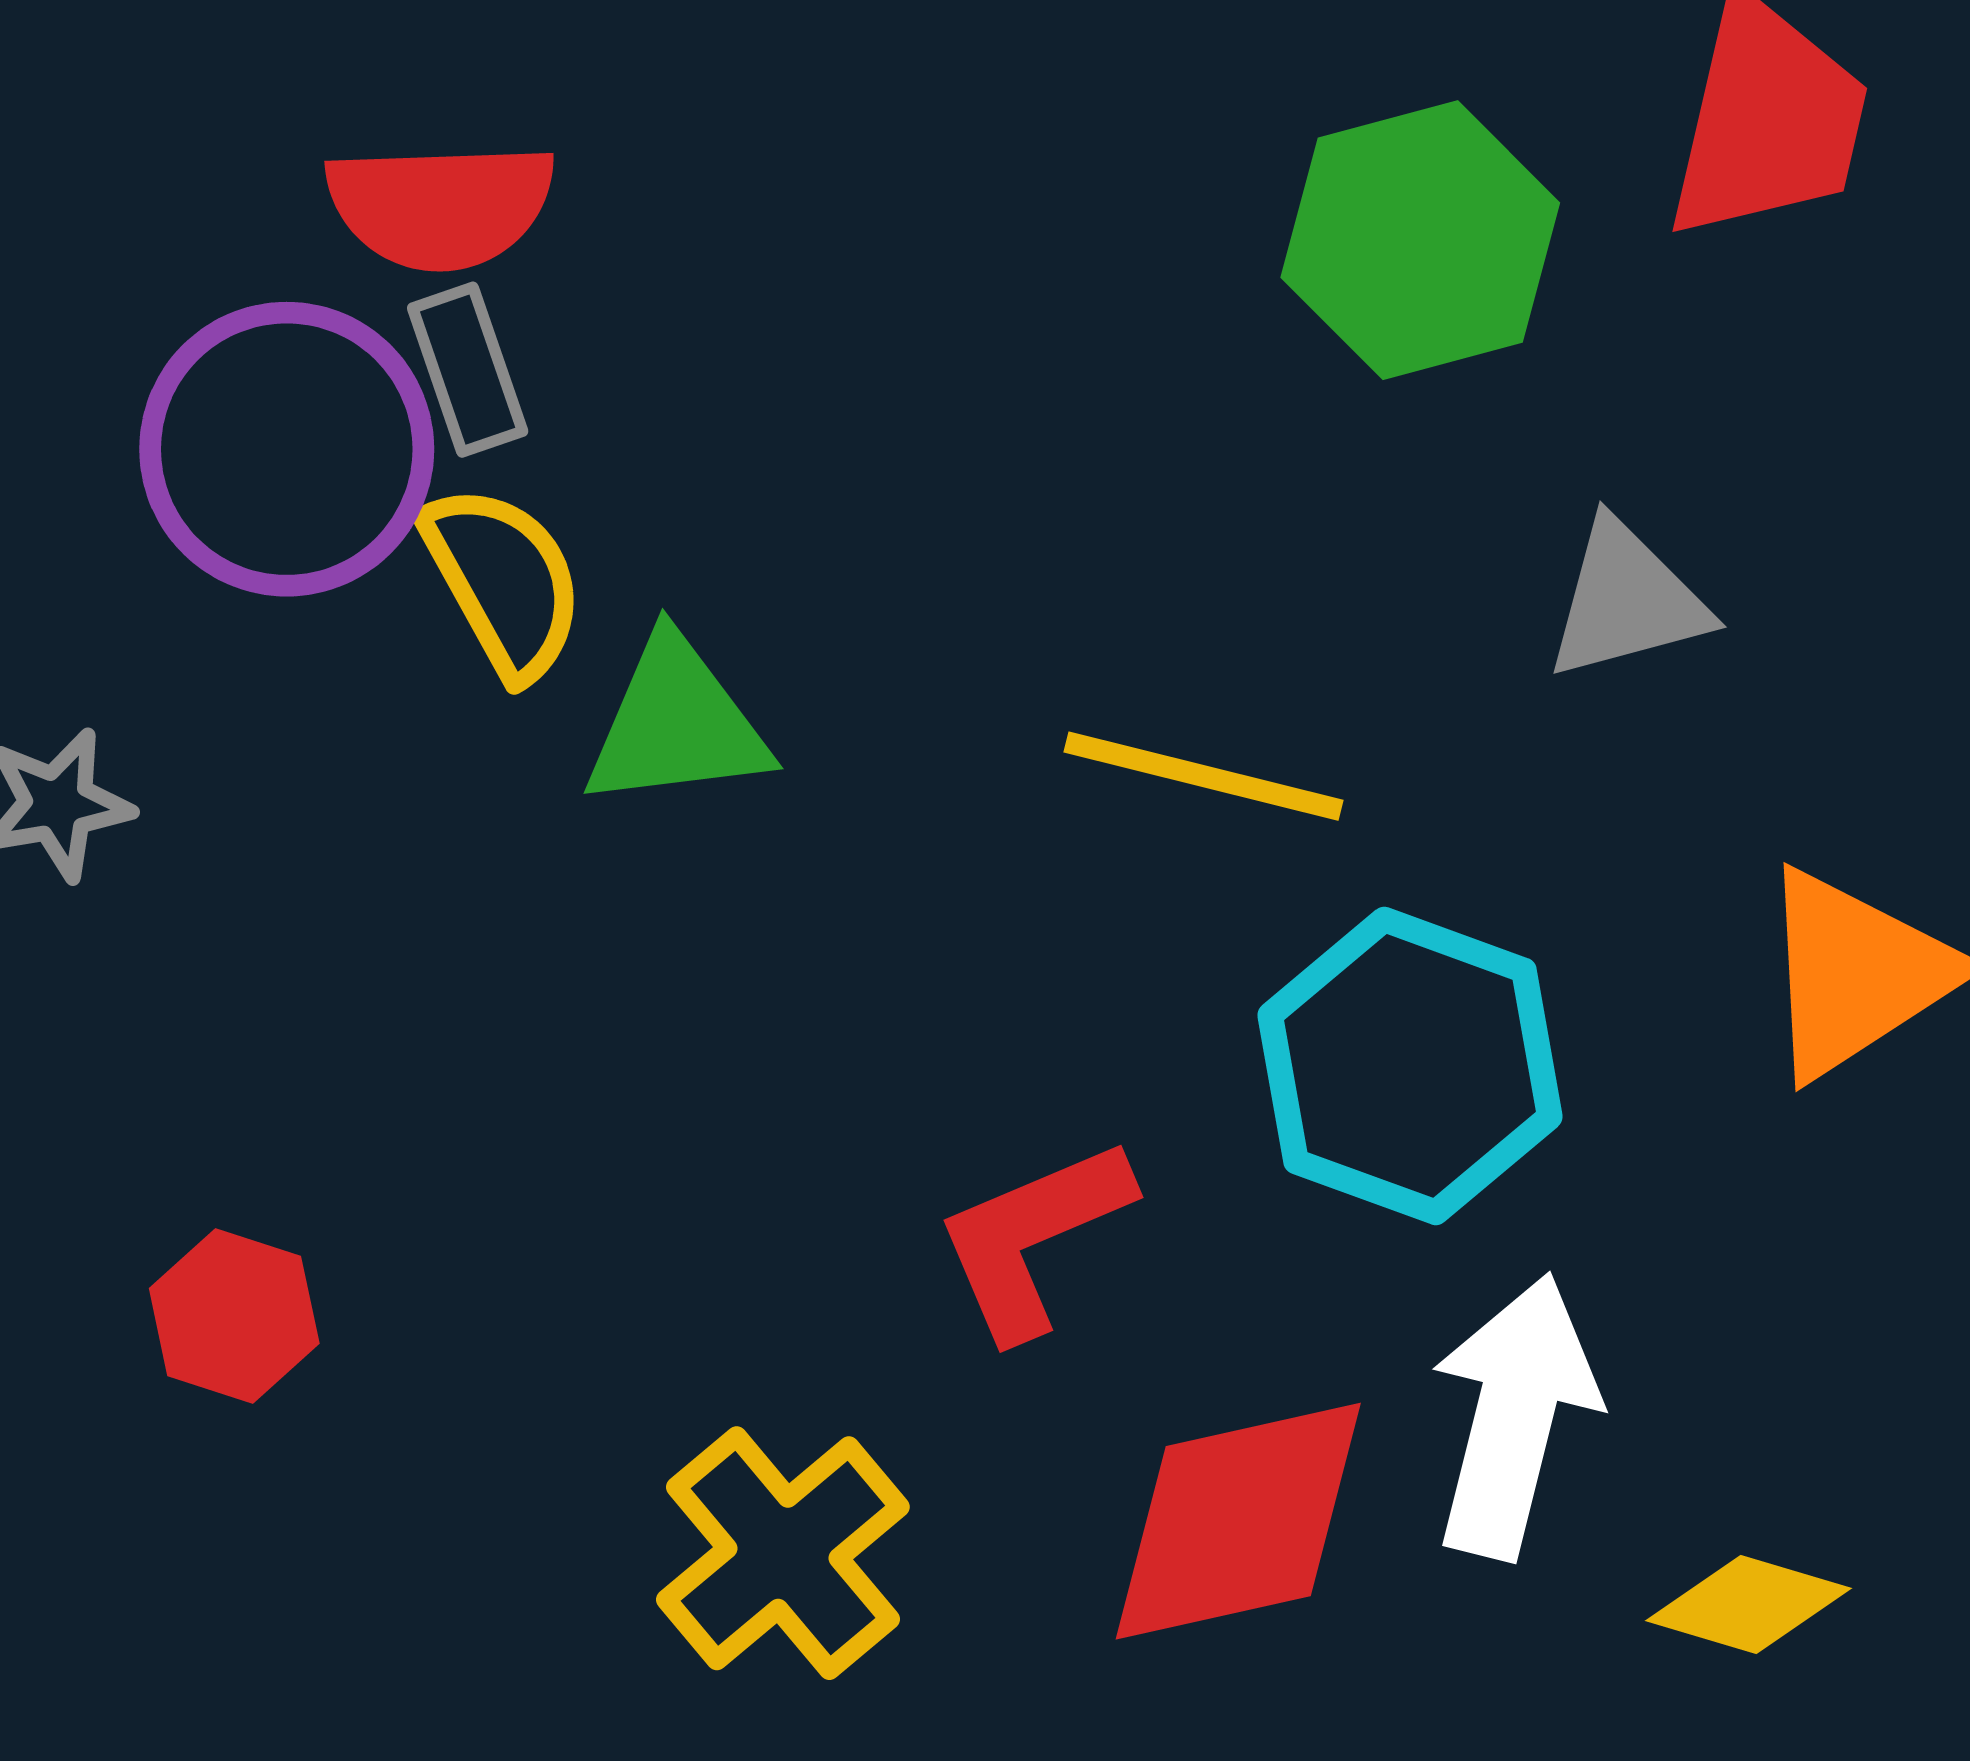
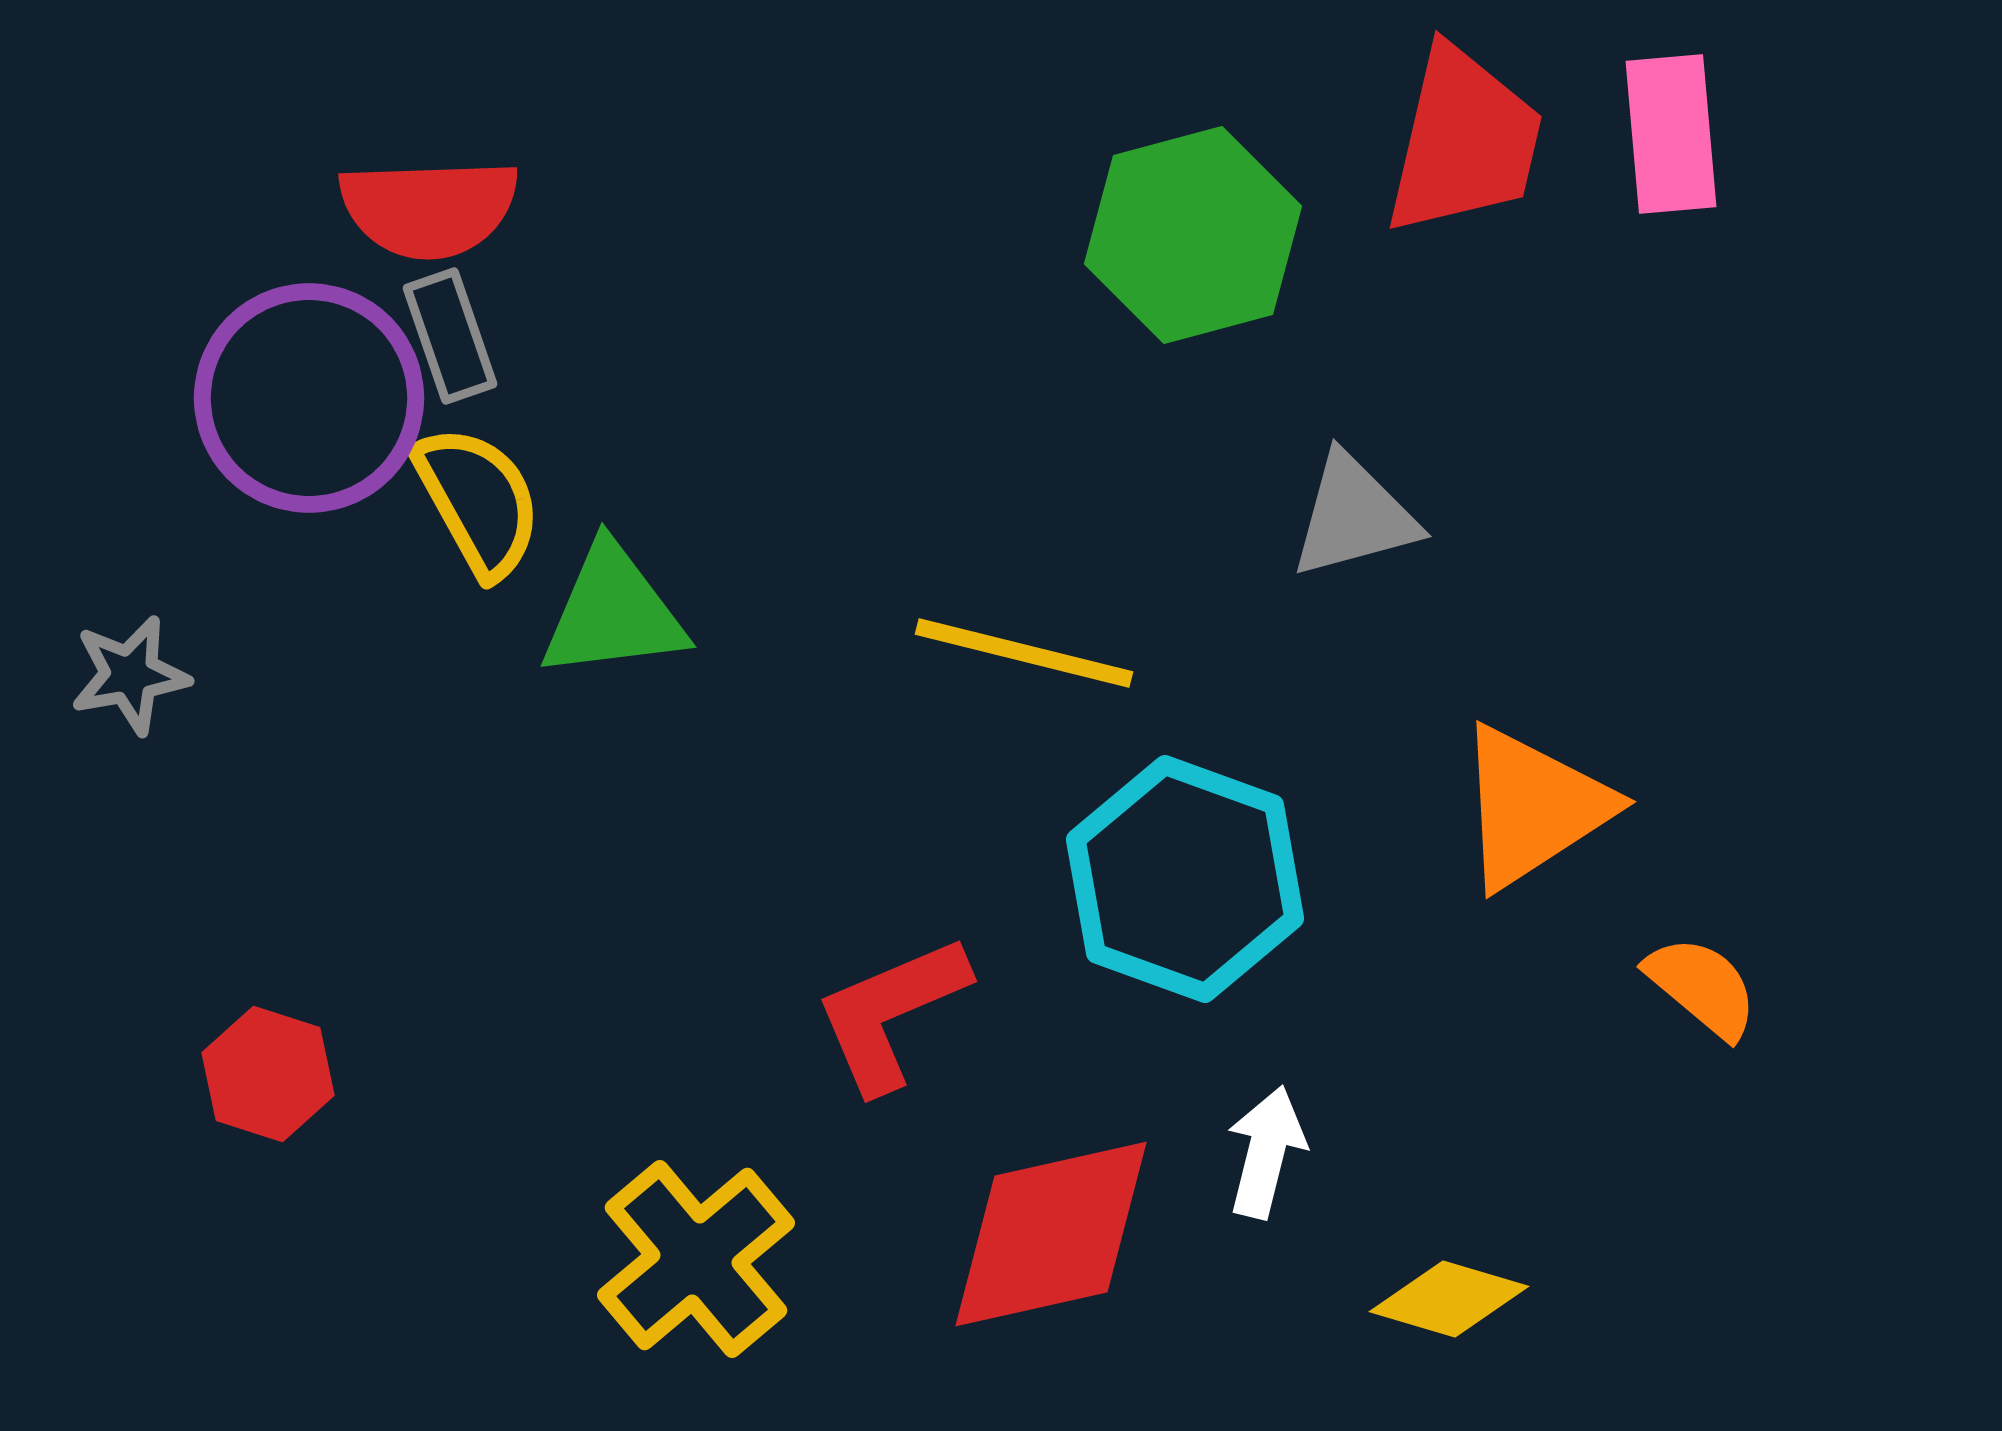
white arrow: (1514, 1416) -> (1266, 1152), size x0.6

